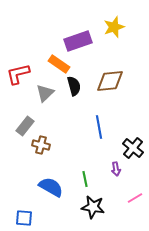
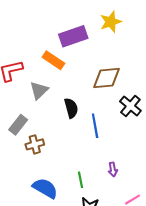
black semicircle: (74, 86) -> (71, 108), moved
brown cross: (41, 145) -> (35, 144), turned -30
black cross: (133, 148) -> (130, 106), moved

